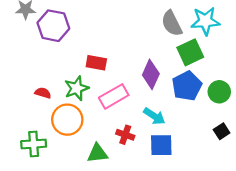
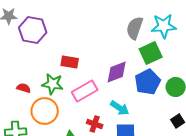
gray semicircle: (172, 23) -> (135, 28), turned 45
purple diamond: (151, 74) -> (117, 72), turned 45
green star: (77, 88) -> (53, 84), turned 30

